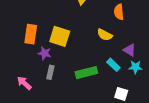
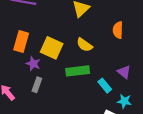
yellow semicircle: (105, 35) -> (84, 45), moved
cyan star: (135, 67) -> (124, 101), moved
green rectangle: (86, 73) -> (78, 71), moved

